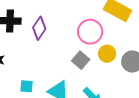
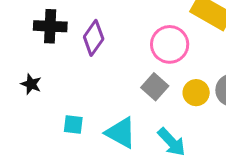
yellow circle: (107, 54) -> (196, 93), moved

